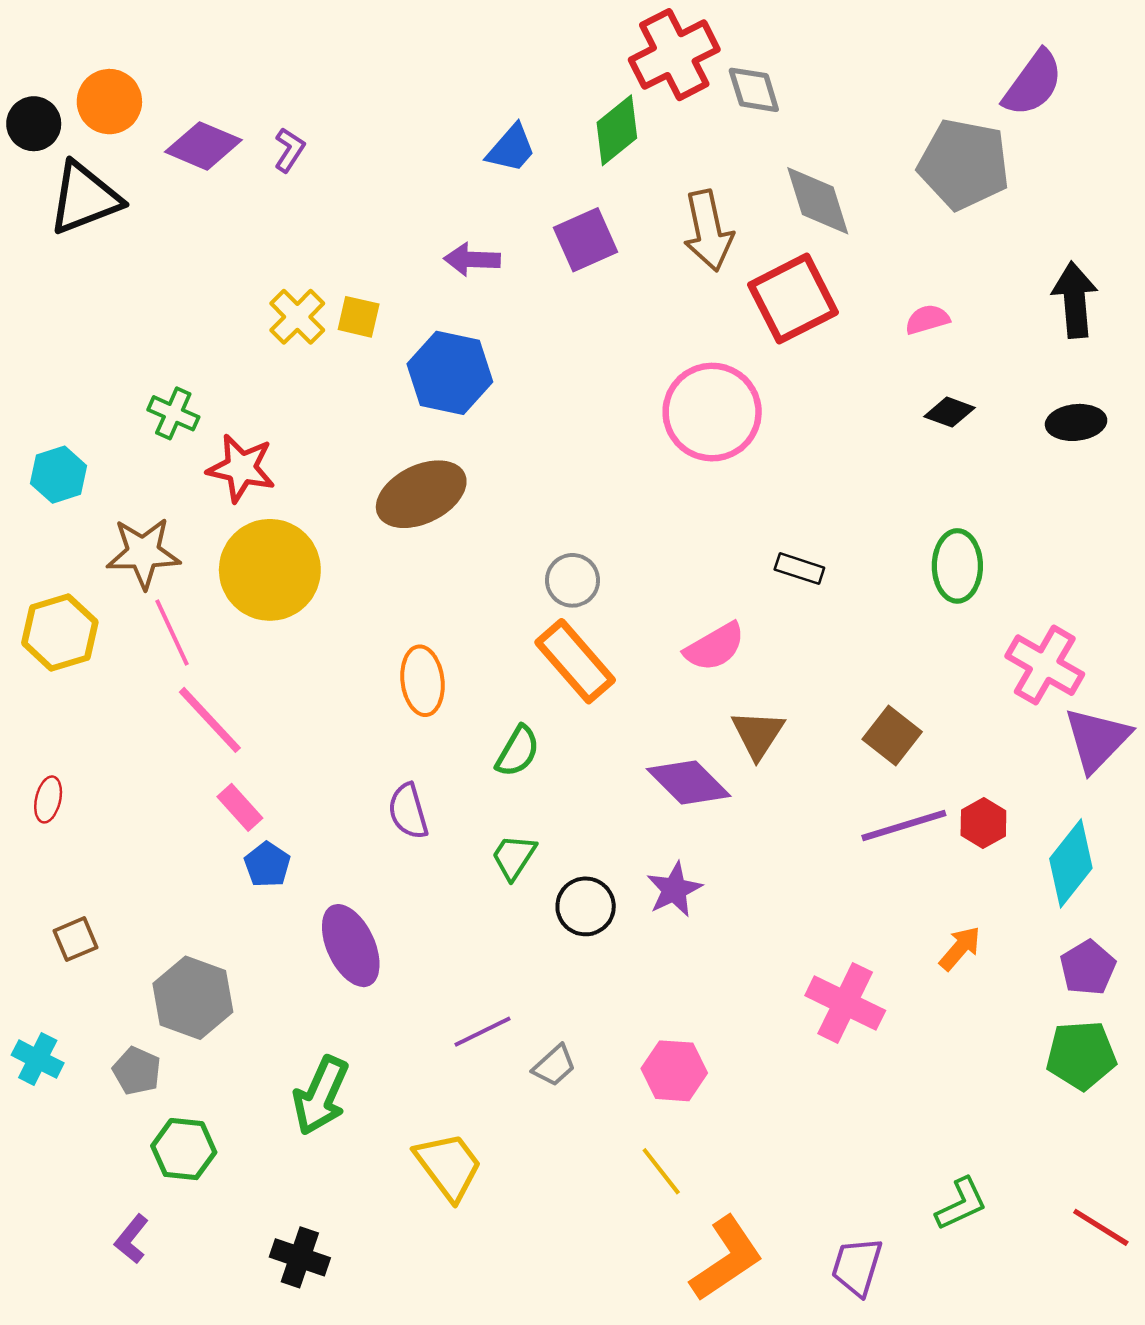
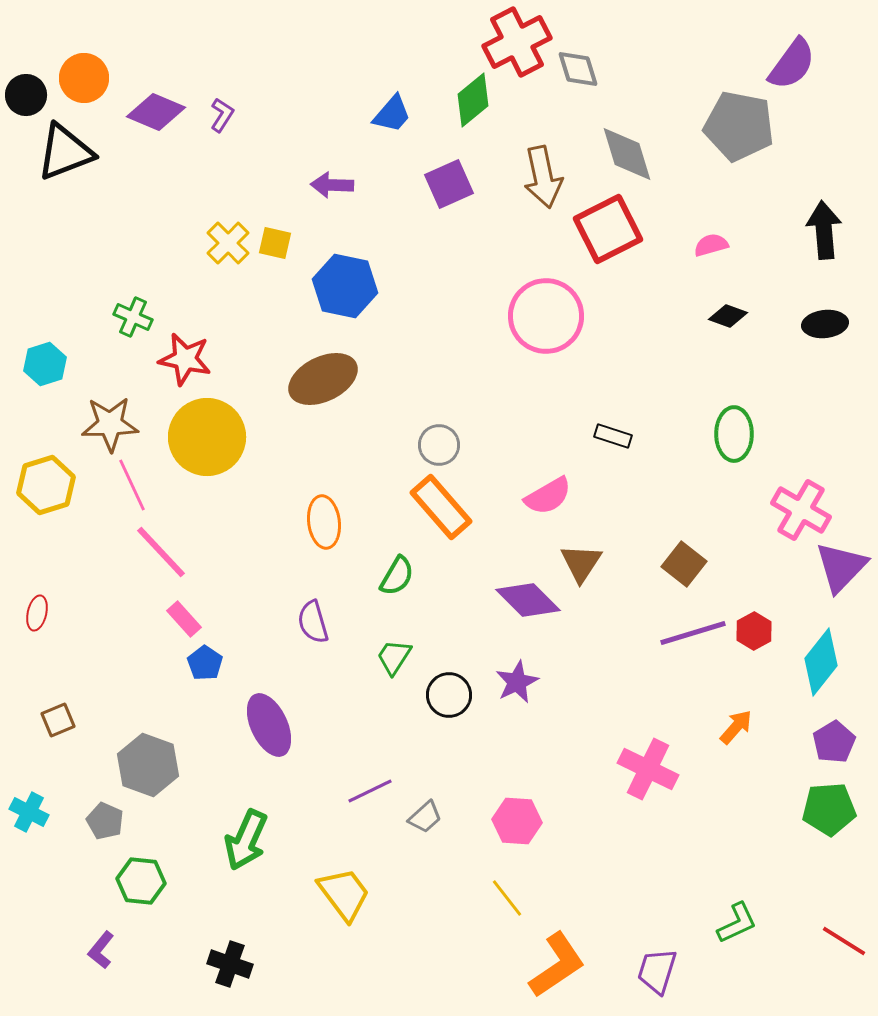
purple arrow: (472, 259) -> (332, 185), moved

